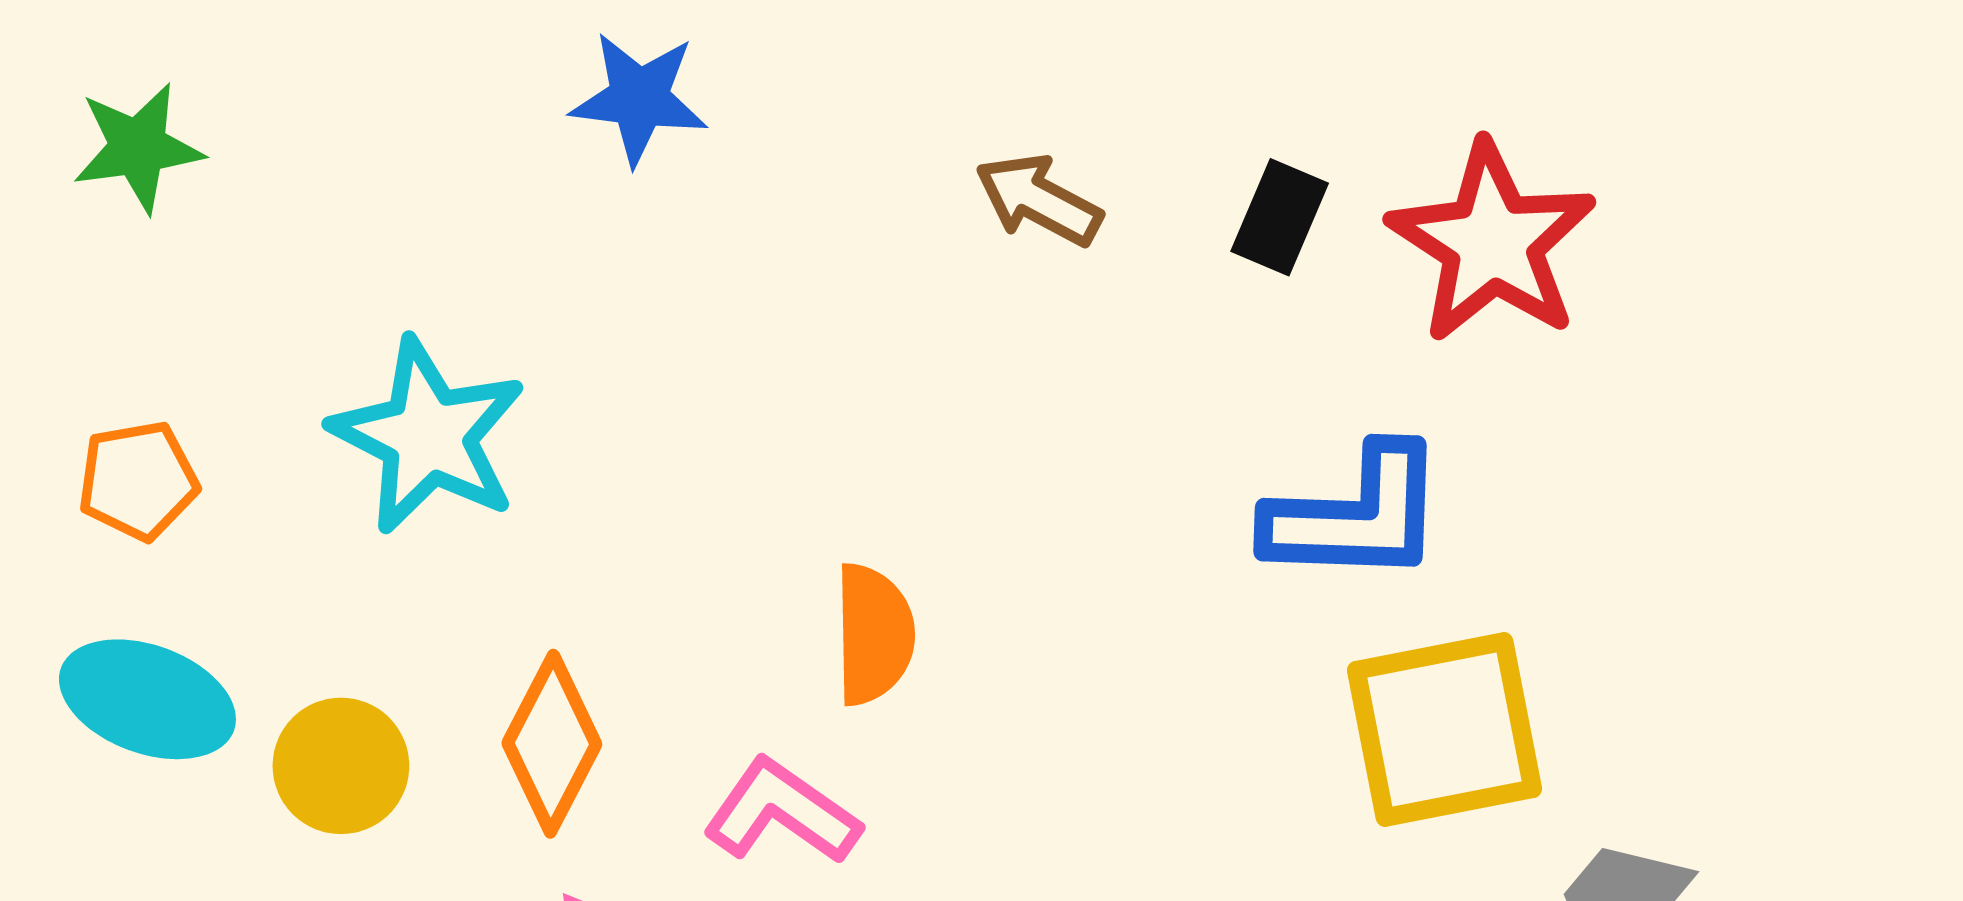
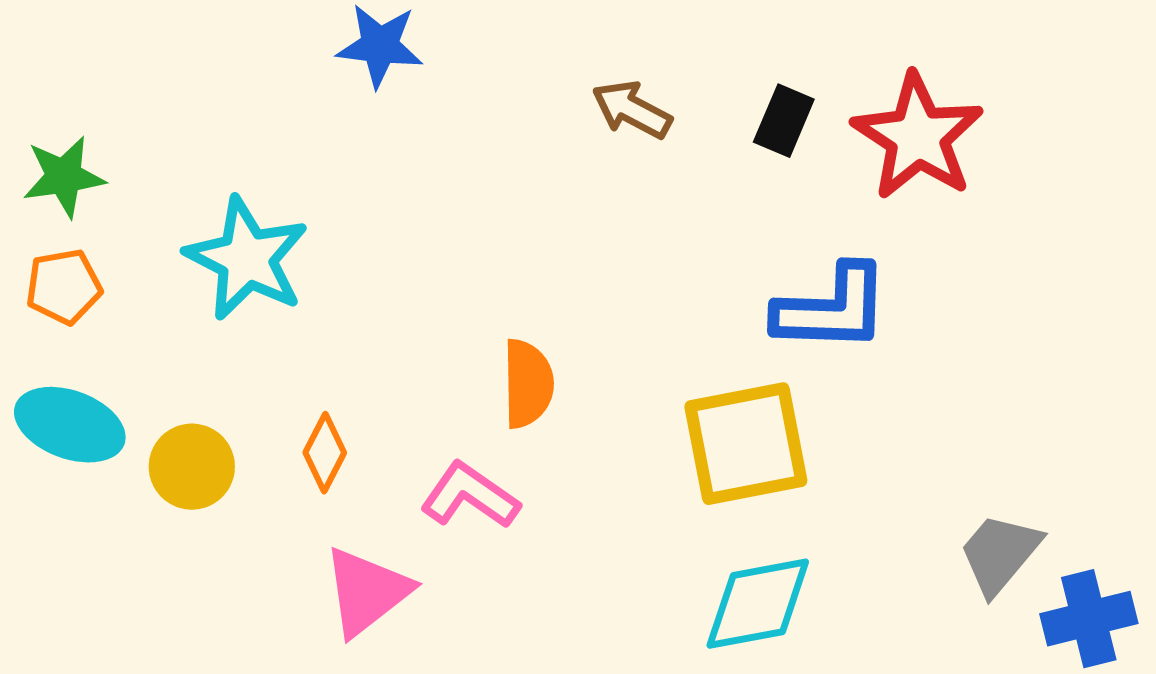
green star: (138, 147) -> (64, 177), moved
yellow square: (1445, 729) -> (746, 444), moved
orange diamond: (552, 744) -> (325, 453), size x0.7

